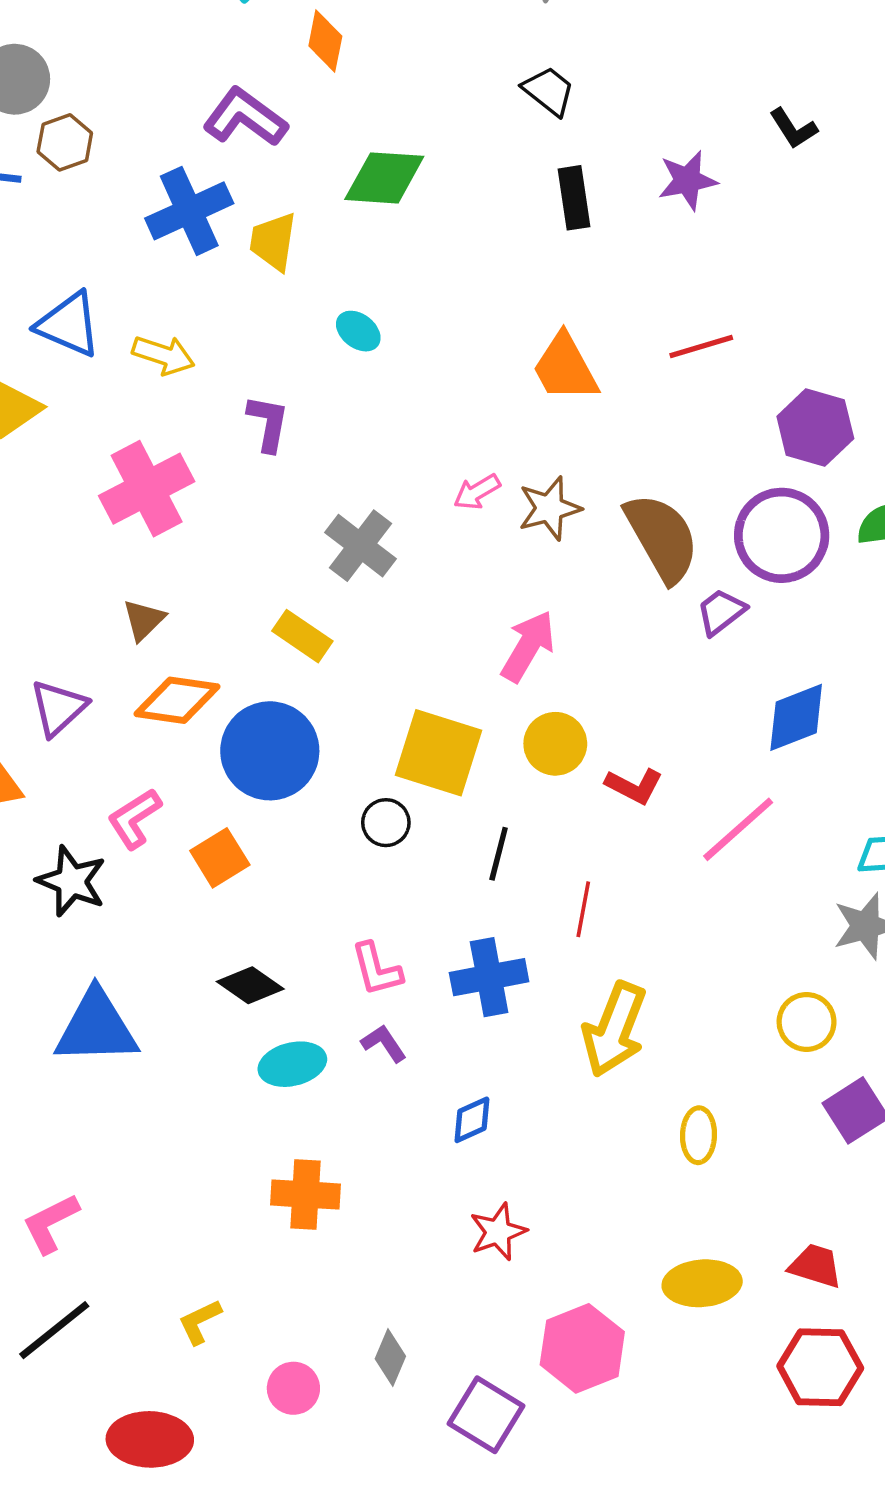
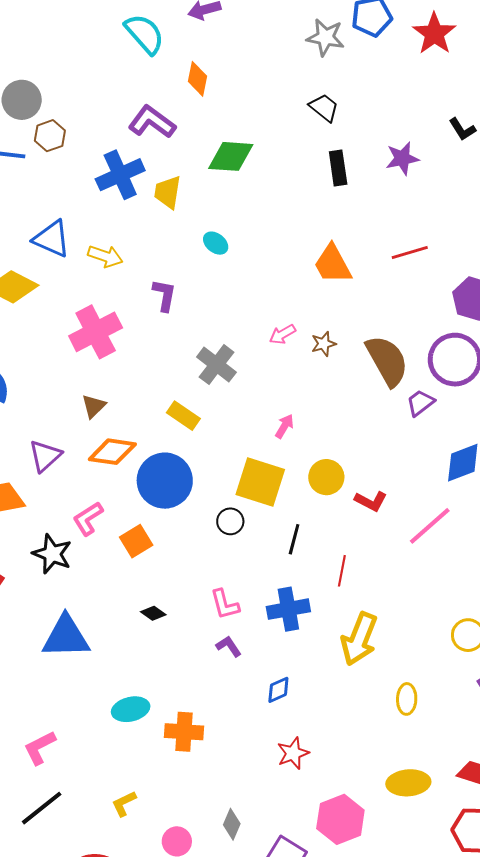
brown star: (549, 508) -> (324, 344), size x0.7
pink arrow: (528, 646) -> (284, 426), moved, size x0.6
black diamond: (250, 985) -> (153, 613), size x0.7
cyan ellipse: (292, 1064) -> (131, 709), moved

